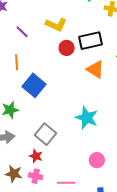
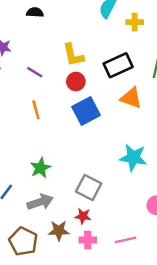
yellow L-shape: (56, 25) -> (73, 55), turned 65
red circle: (67, 48) -> (76, 82), moved
blue square: (34, 85) -> (86, 111), moved, turned 35
brown star: (14, 174) -> (59, 231), moved

